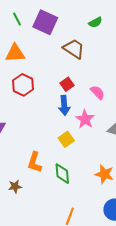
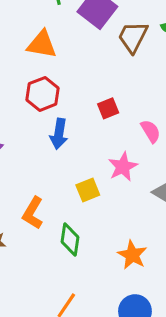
brown trapezoid: (74, 49) -> (133, 37), moved, turned -110
blue arrow: (64, 105) -> (59, 134), moved

